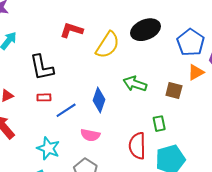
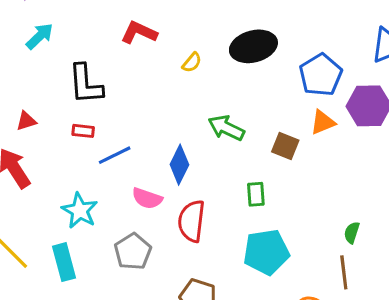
yellow semicircle: (108, 45) -> (192, 62), size x0.5
blue diamond: (99, 100) -> (179, 165), moved
red semicircle: (137, 146) -> (191, 221), moved

